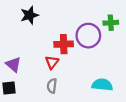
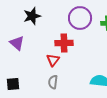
purple circle: (88, 36) -> (80, 18), moved
purple triangle: (13, 64) -> (17, 43), moved

